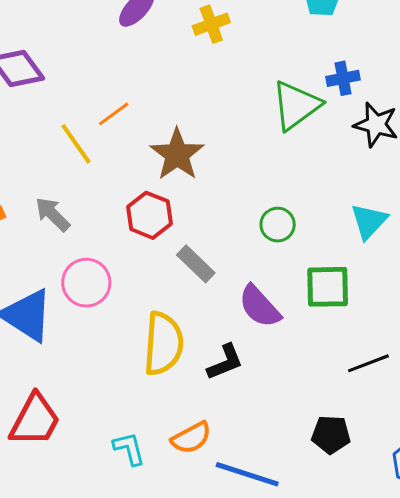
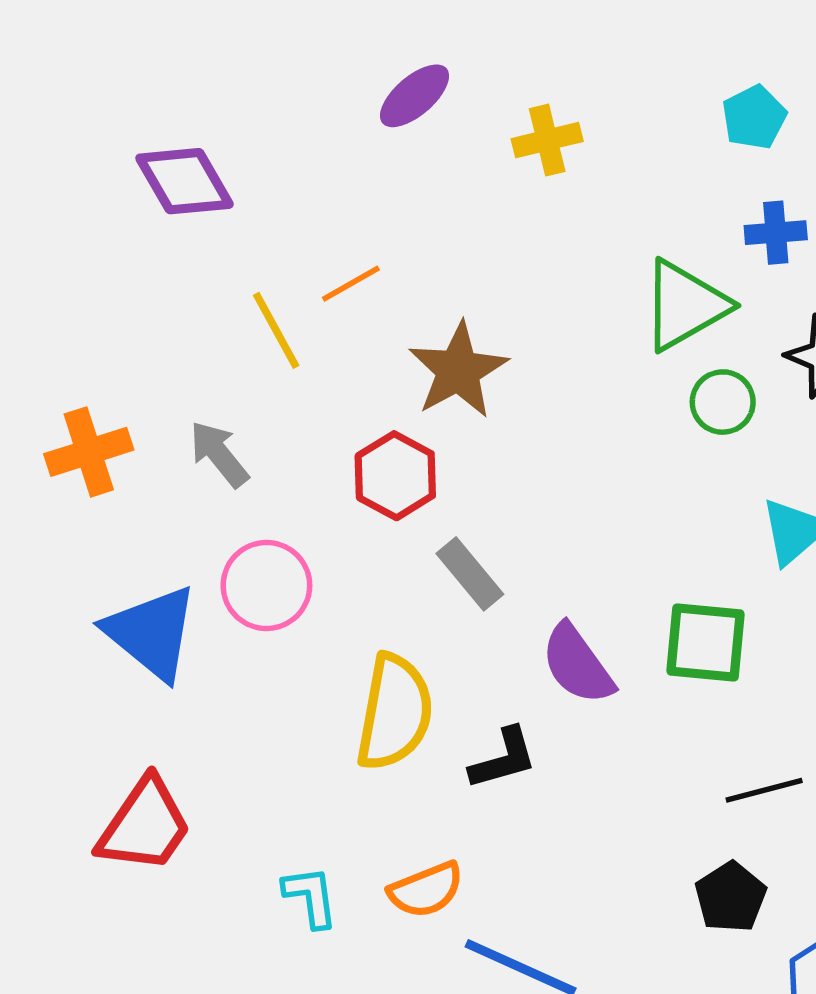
blue cross: (343, 78) -> (776, 233), moved
green circle: (278, 225) -> (723, 402), moved
black pentagon: (331, 435) -> (731, 897), moved, turned 30

